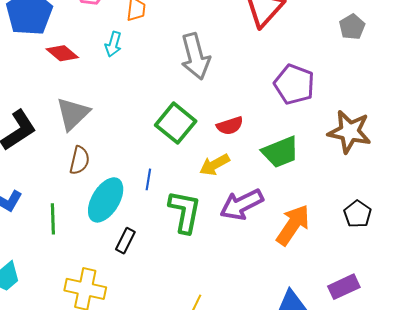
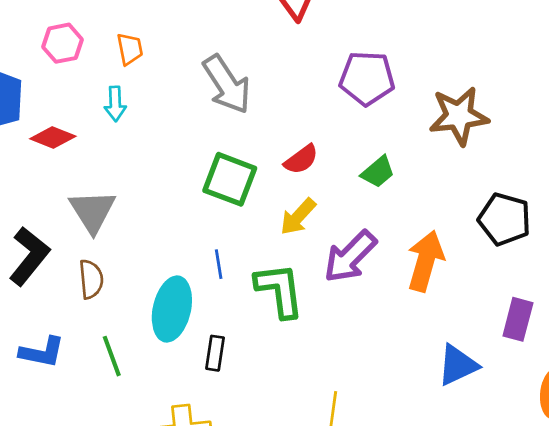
green trapezoid: (280, 152) -> (378, 172), size x0.7
brown semicircle: (80, 160) -> (91, 279), moved
black pentagon: (358, 214) -> (504, 219), size x1.4
purple rectangle: (344, 287) -> (518, 319), turned -32

